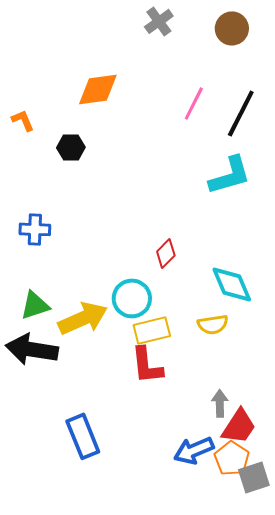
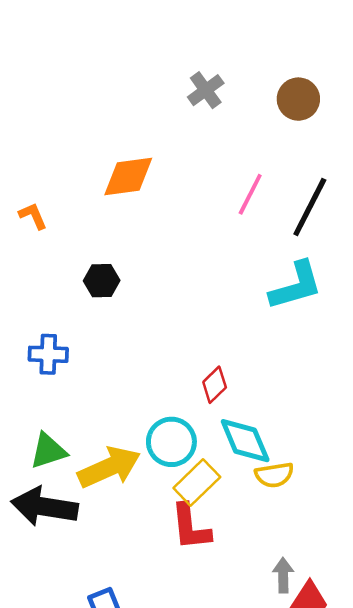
black hexagon: (71, 147) -> (102, 281), moved
cyan diamond: (232, 284) -> (245, 441), moved
yellow rectangle: (152, 330) -> (197, 483), turned -30

